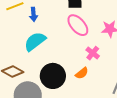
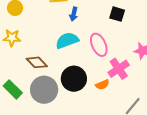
pink ellipse: (78, 25) -> (99, 45), moved
pink cross: (93, 53) -> (119, 69), size x1.5

